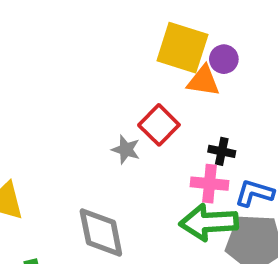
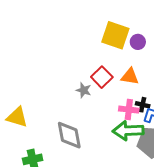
orange triangle: (203, 81) -> (130, 76), moved
black cross: (222, 151) -> (143, 105), moved

